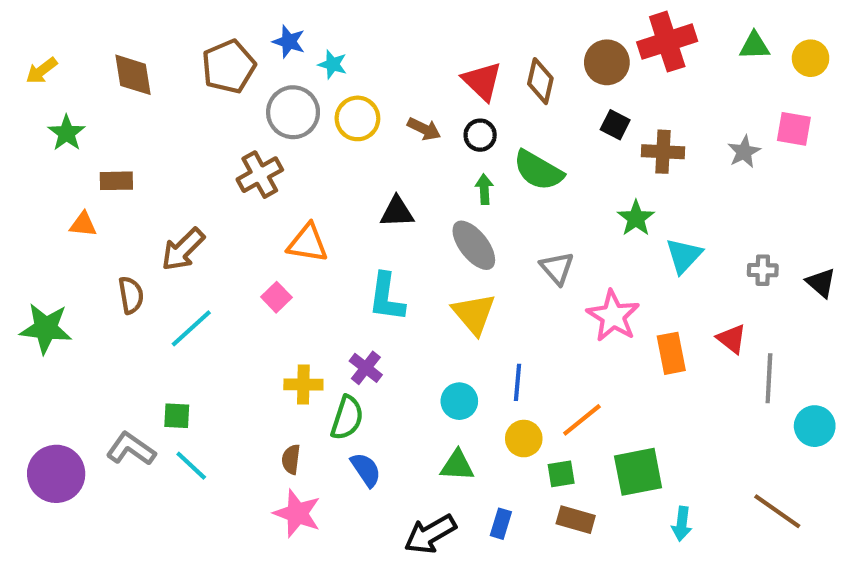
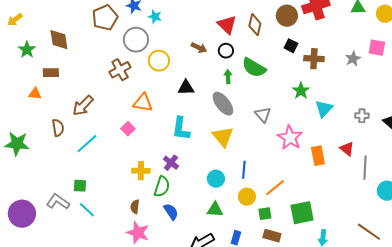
brown diamond: (133, 75) -> (59, 40), moved
yellow circle: (357, 118) -> (159, 61), moved

